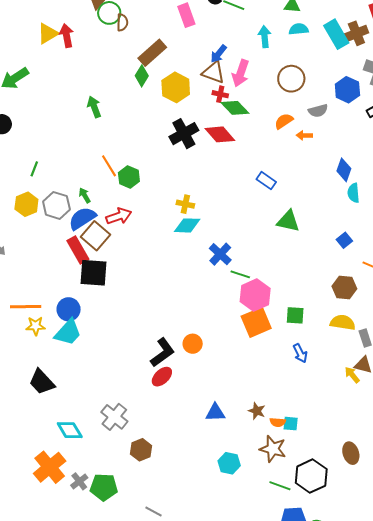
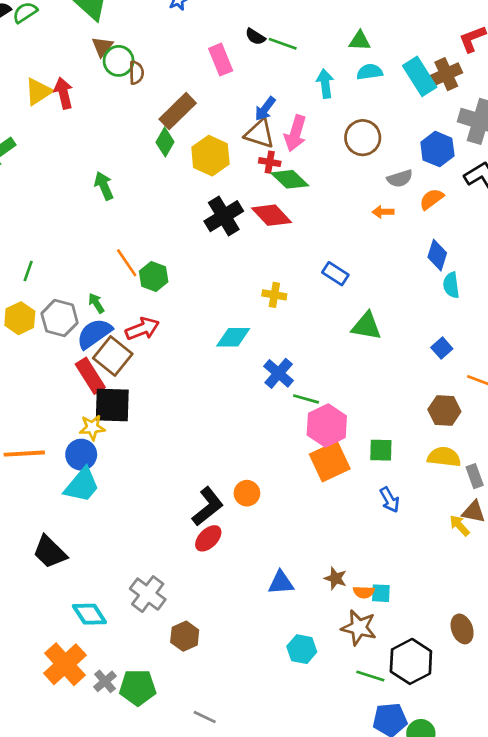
orange semicircle: (284, 121) -> (432, 199), moved
yellow cross: (185, 204) -> (274, 295), moved
yellow star: (36, 326) -> (92, 428), moved

